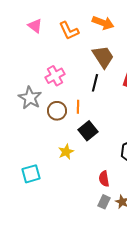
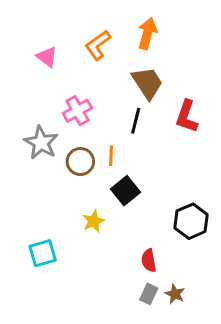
orange arrow: (103, 23) -> (147, 33), turned -95
pink triangle: (35, 26) -> (47, 57), moved
orange L-shape: (69, 31) -> (98, 45), turned 80

